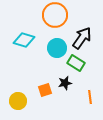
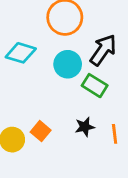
black star: (65, 83) -> (85, 127), moved
orange square: (45, 90) -> (41, 131), moved, turned -32

